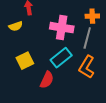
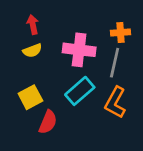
yellow semicircle: (16, 26) -> (32, 51), moved
red semicircle: (47, 80) -> (48, 122), moved

